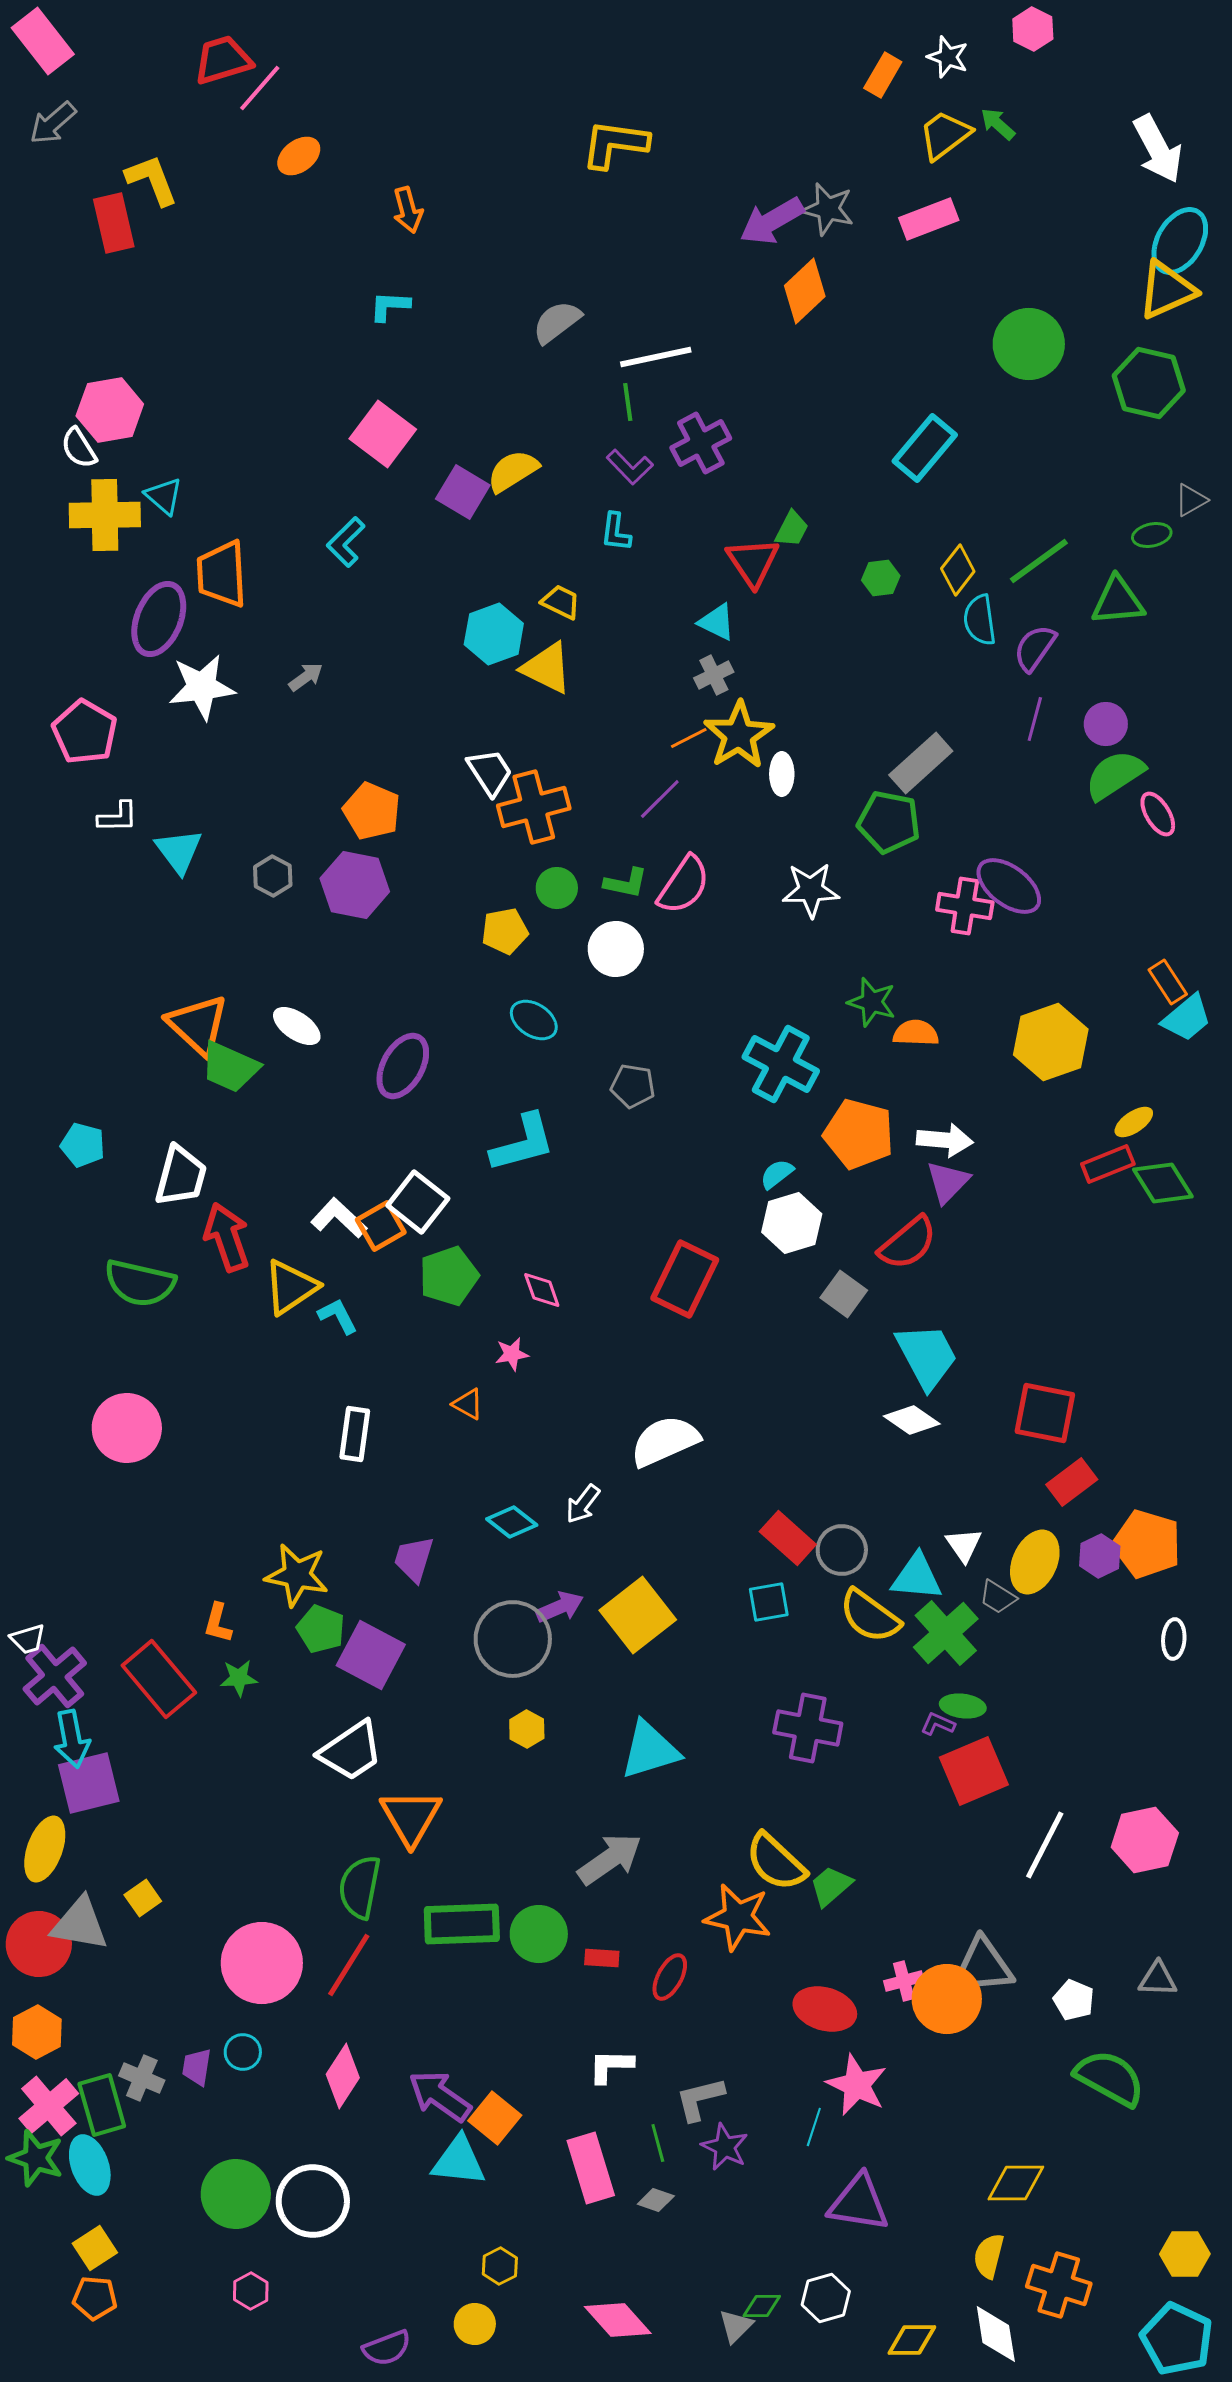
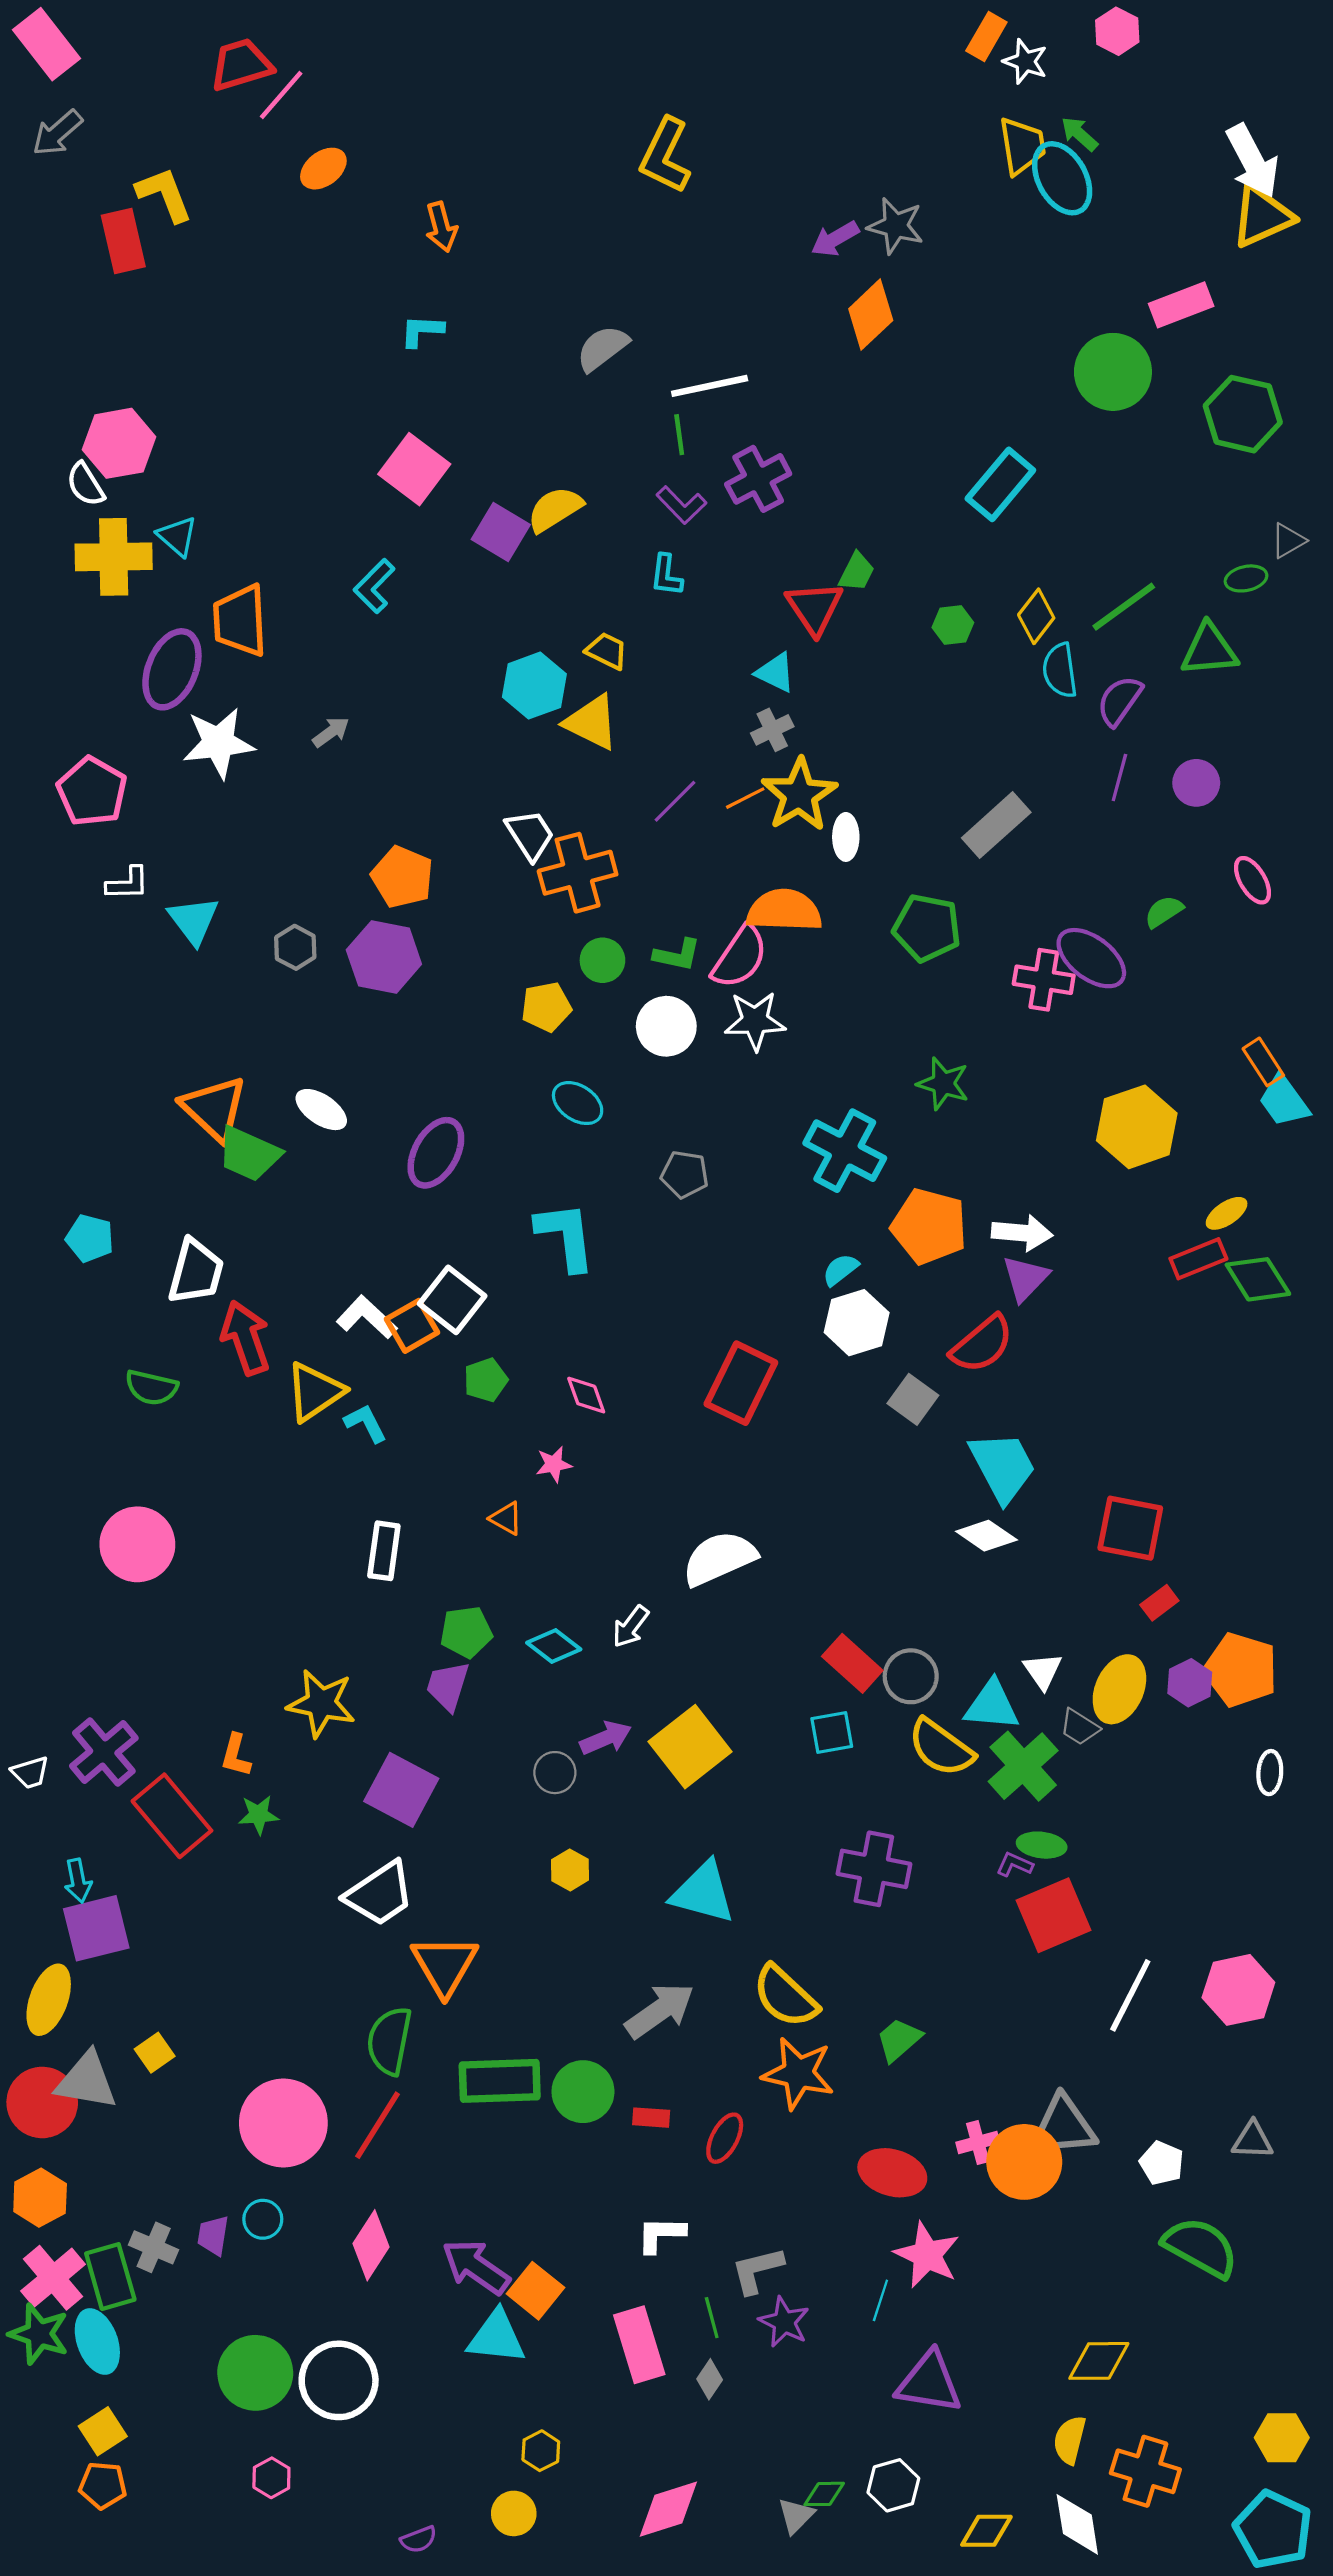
orange rectangle: (883, 75) -> (986, 37), moved
yellow trapezoid: (945, 135) -> (1022, 146), turned 118
yellow L-shape: (615, 144) -> (665, 156), turned -72
pink rectangle: (929, 219) -> (1181, 305), moved
purple arrow: (772, 221) -> (835, 239), size x0.7
cyan ellipse: (1180, 241) -> (1062, 178), moved, turned -60
yellow triangle: (1167, 290) -> (1262, 216), moved
green semicircle: (1115, 775) -> (1164, 912), moved, size x0.6
purple line: (660, 799) -> (675, 801), moved
green pentagon: (889, 822) -> (927, 928), moved
white star: (811, 890) -> (755, 1021), moved
cyan trapezoid: (1187, 1018) -> (1284, 1101), turned 94
orange semicircle: (916, 1033) -> (784, 911), moved, size x1.5
cyan L-shape: (523, 1143) -> (566, 1236), turned -82
green pentagon: (449, 1276) -> (486, 1380), size x0.7
green semicircle: (140, 1283) -> (151, 1388), size x0.7
red rectangle: (1072, 1482) -> (1159, 1603), size x0.7
green pentagon: (321, 1629) -> (466, 1632), moved, turned -30
gray circle: (513, 1639) -> (555, 1773), size x0.5
purple cross: (55, 1676) -> (104, 1752), moved
cyan arrow: (72, 1739) -> (78, 1881), size x0.7
cyan triangle: (650, 1750) -> (703, 1893), turned 32
yellow semicircle: (776, 1862) -> (785, 1996), moved
gray diamond: (656, 2200) -> (710, 2379), turned -75
pink diamond: (618, 2320) -> (668, 2509), turned -66
purple semicircle: (387, 2348) -> (419, 2539), size x0.7

